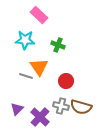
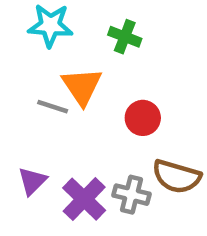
gray cross: (61, 106) -> (132, 195), moved

